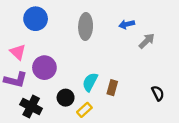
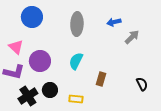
cyan semicircle: (90, 82) -> (76, 61), moved
black circle: (66, 98) -> (50, 90), moved
black cross: (31, 107) -> (28, 96), turned 30
yellow rectangle: (84, 110) -> (76, 99), turned 48

